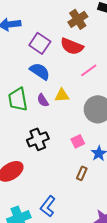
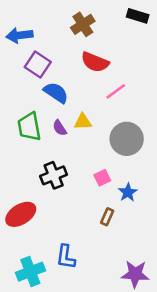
brown cross: (78, 19) -> (83, 24), moved
purple square: (40, 43) -> (38, 65), moved
blue L-shape: (48, 206) -> (66, 257), turned -30

